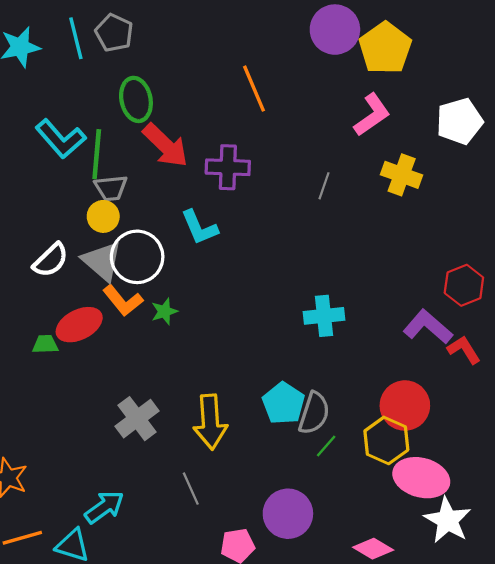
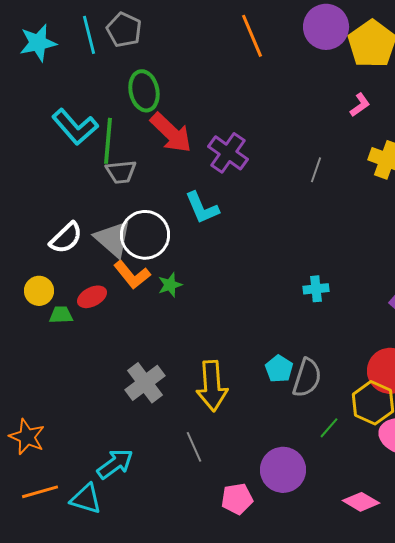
orange line: (254, 89) -> (252, 36), moved
pink L-shape: (372, 115) -> (360, 105), size x0.6
purple cross: (228, 167) -> (228, 153), turned 33
yellow circle: (103, 216) -> (39, 291), moved
cyan cross: (324, 316) -> (316, 289), size x0.7
red ellipse: (79, 325) -> (92, 297), size x0.7
cyan pentagon: (284, 403) -> (279, 369), size x0.7
green line: (326, 446) -> (329, 428), moved

